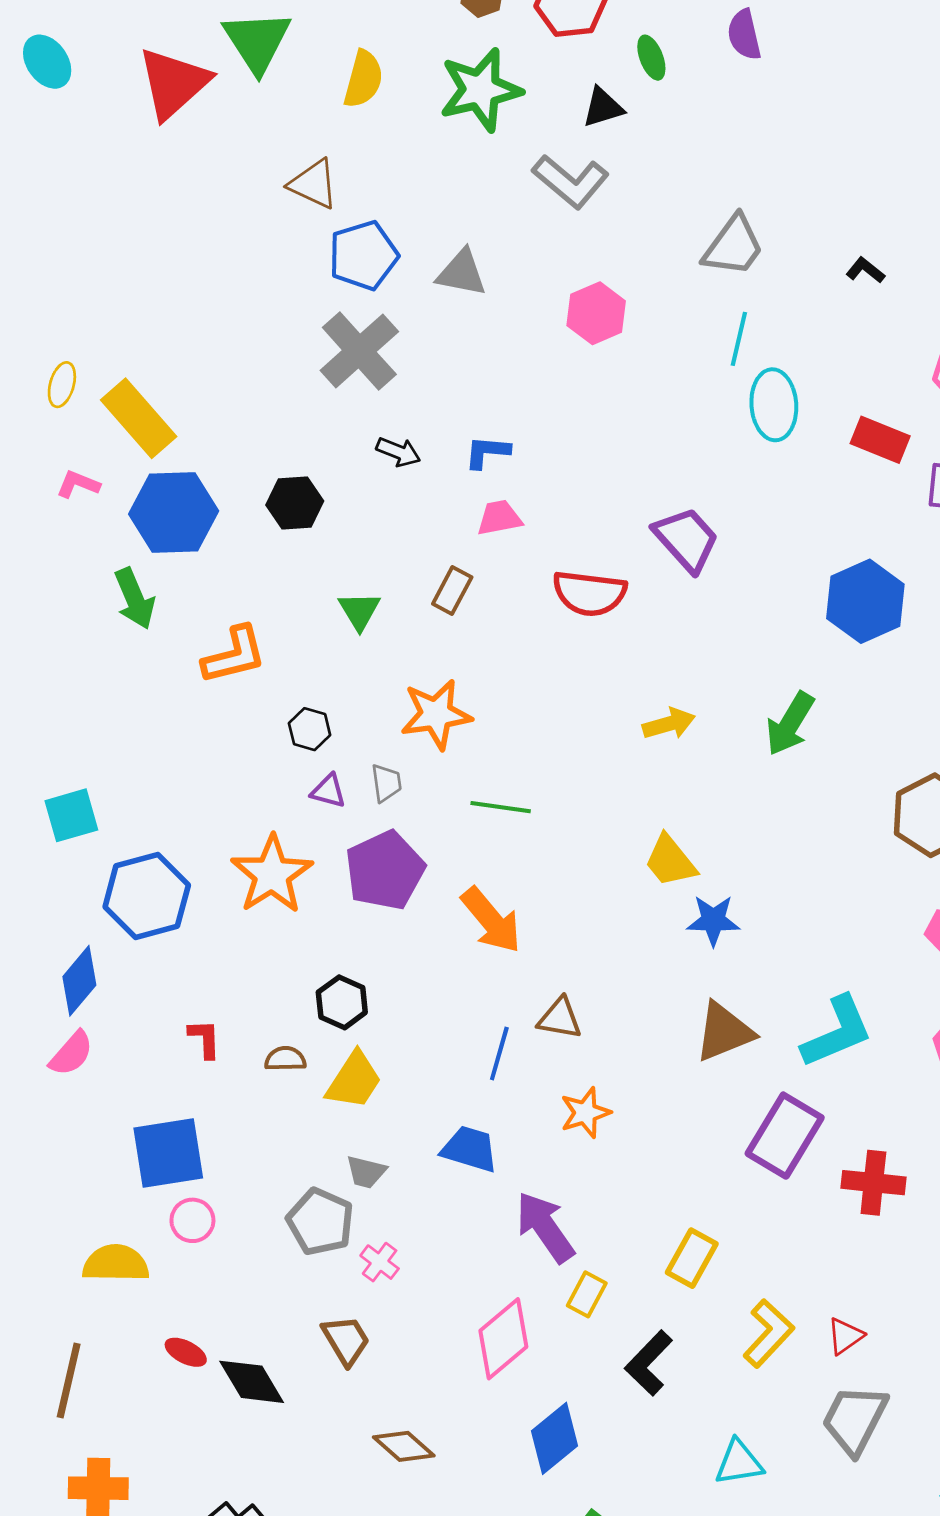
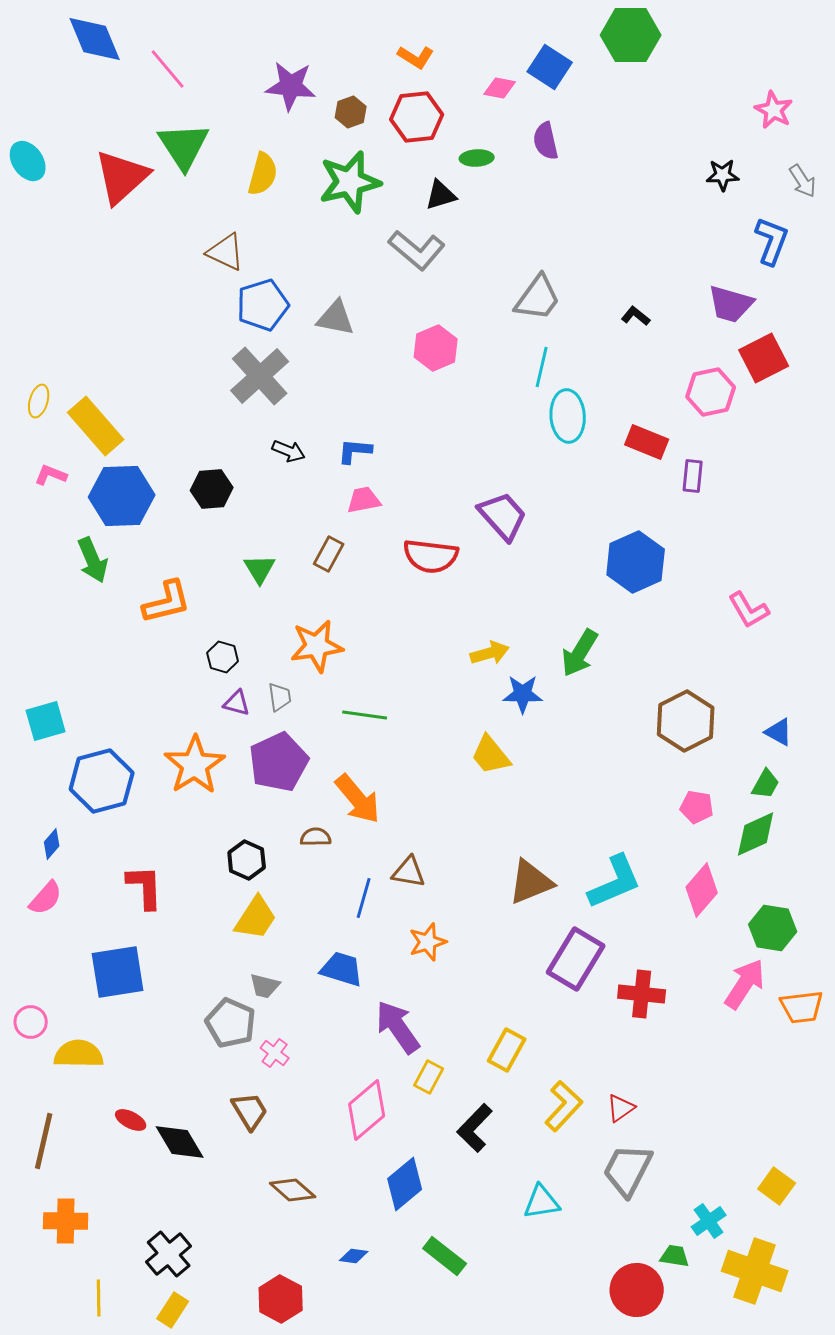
green ellipse: (651, 58) -> (477, 158), turned -72
blue star: (713, 920) -> (523, 694), moved
blue diamond: (79, 981) -> (52, 844), size x0.6
red L-shape: (205, 1039) -> (145, 887), size x1.5
brown semicircle: (285, 1059) -> (316, 837), moved
pink circle: (192, 1220) -> (31, 1022), moved

